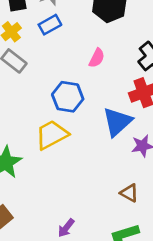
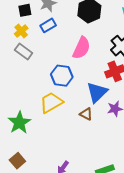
pink semicircle: (97, 58) -> (82, 48), size x1.6
brown triangle: (129, 193) -> (86, 114), moved

